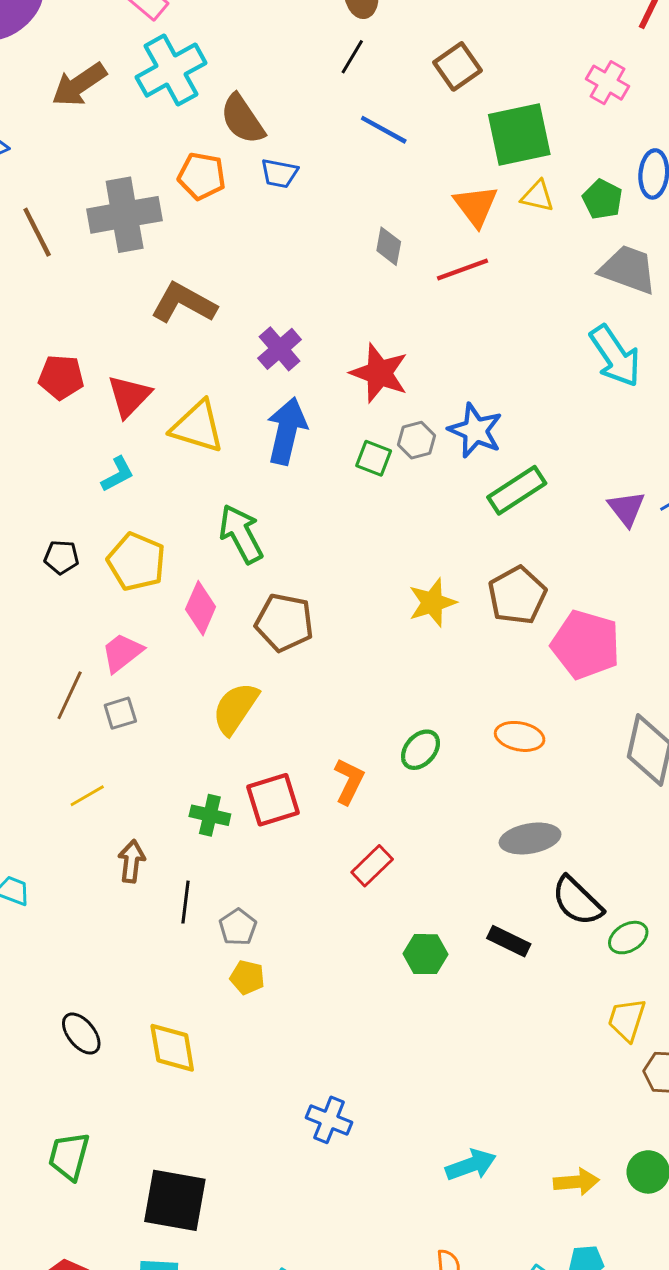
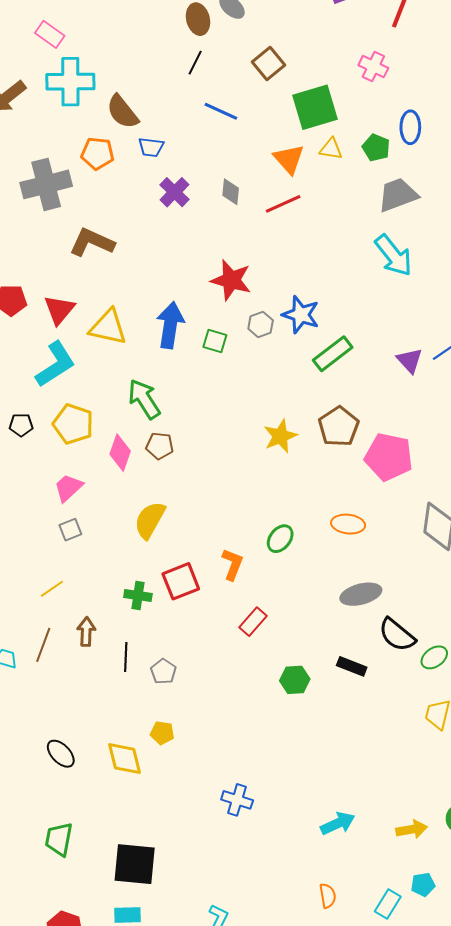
cyan cross: (171, 70) -> (70, 82), turned 33
gray trapezoid: (628, 269) -> (398, 195), turned -36
purple cross: (280, 349) -> (174, 192), moved
green square: (374, 458) -> (215, 341), moved
cyan L-shape: (118, 474) -> (55, 364), size x1.8
brown pentagon: (284, 622) -> (160, 446), moved, size x0.7
brown line: (70, 695) -> (43, 645), moved
yellow pentagon: (247, 977) -> (162, 733), moved

